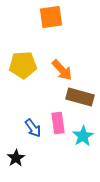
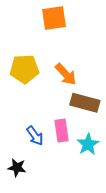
black star: (16, 158) -> (17, 168), turned -30

